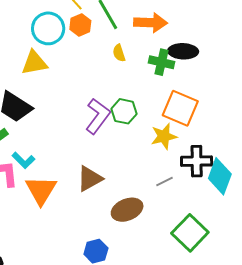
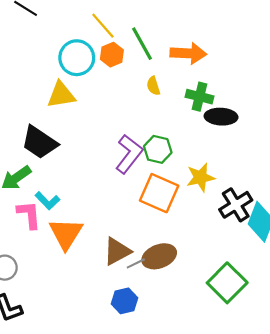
black ellipse: (183, 51) -> (221, 117), moved
orange square: (180, 108) -> (159, 193), moved
black cross: (197, 161) -> (236, 205), turned -32
brown triangle: (90, 179) -> (117, 251), moved
gray line: (165, 181) -> (136, 263), moved

